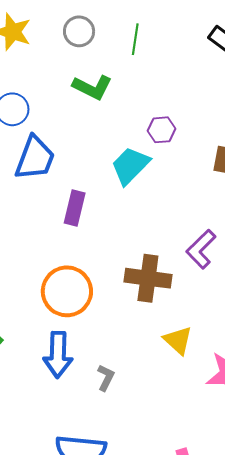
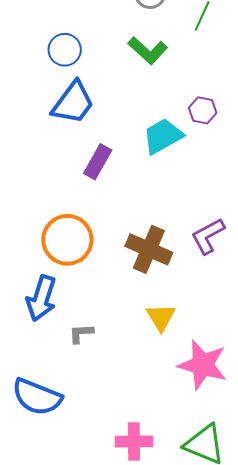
gray L-shape: (106, 378) -> (81, 333), turned -136

